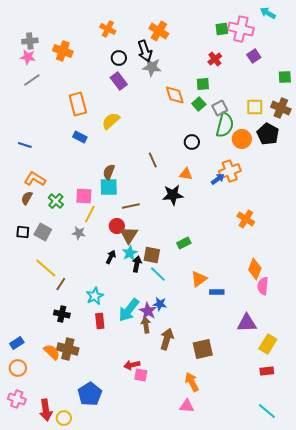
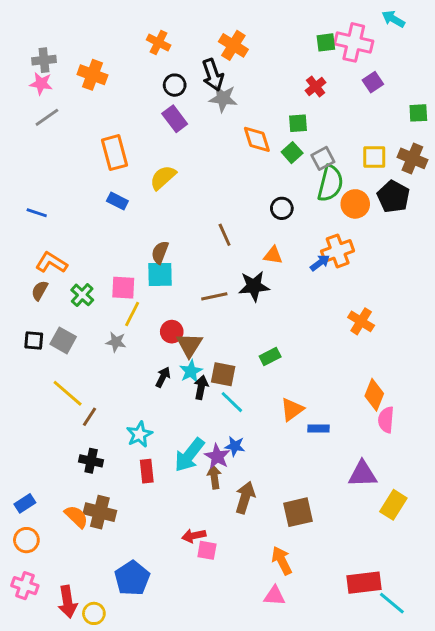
brown line: (131, 206) -> (214, 296), moved
red rectangle: (267, 371) -> (364, 583), moved, size x1.6

